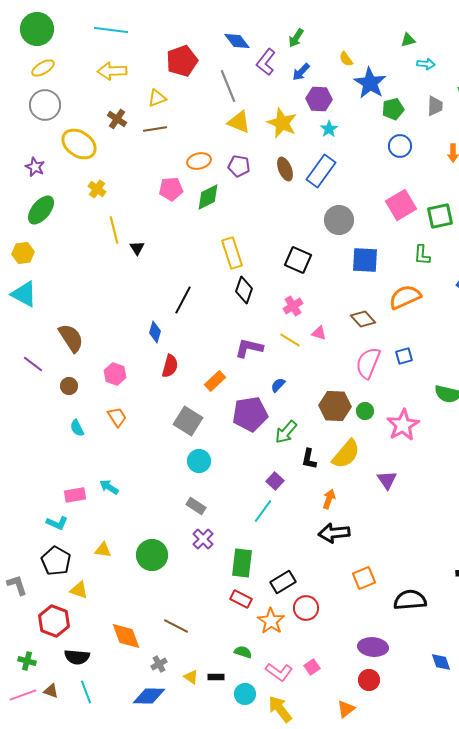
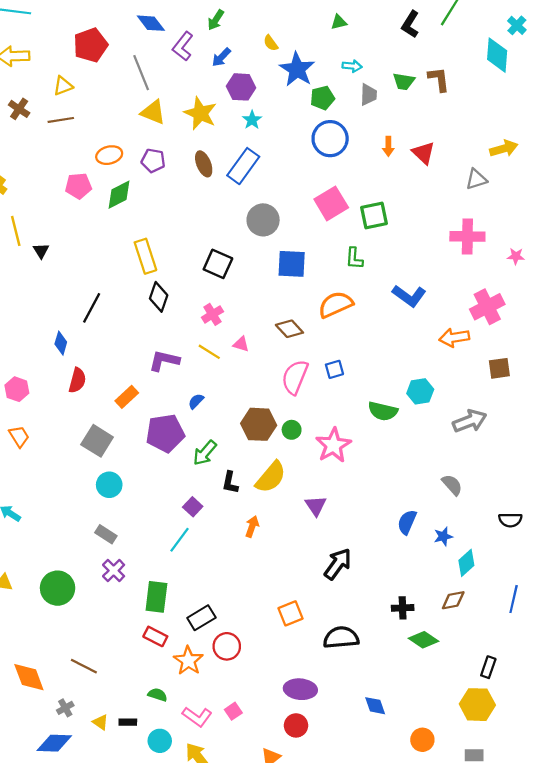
cyan arrow: (426, 64) -> (352, 66), moved
blue circle: (400, 146) -> (330, 139), size x1.4
black arrow: (334, 533) -> (338, 564), moved, turned 132

